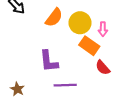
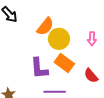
yellow circle: (80, 23) -> (59, 39), moved
orange rectangle: (89, 46) -> (64, 63), moved

